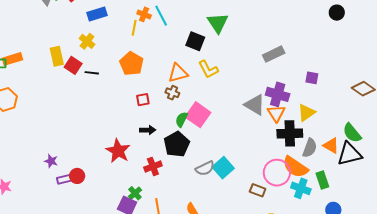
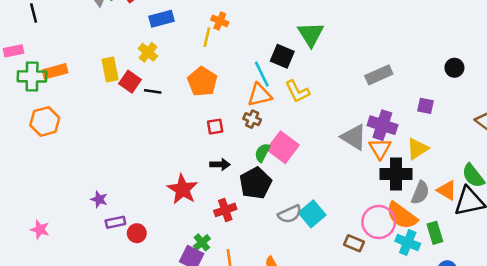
black circle: (337, 13) -> (454, 68), moved
cyan line: (161, 16) -> (262, 74), moved
red circle: (77, 176) -> (137, 233), moved

